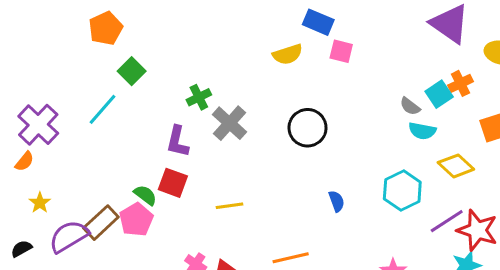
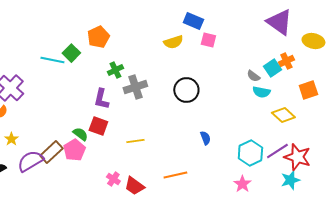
orange pentagon: (106, 28) -> (98, 37), moved
cyan line: (103, 109) -> (52, 60), moved, turned 60
gray cross: (229, 123) -> (135, 87), turned 30
cyan hexagon: (402, 190) -> (250, 153), moved

